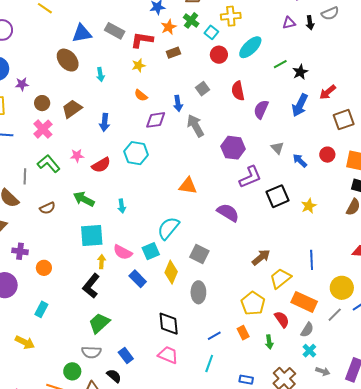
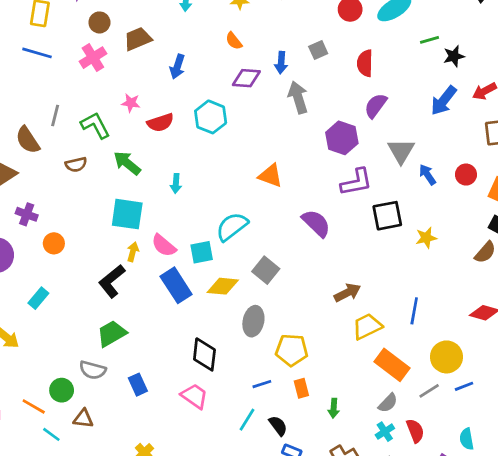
purple semicircle: (261, 109) -> (376, 106), moved
gray triangle: (277, 148) -> (401, 151), size x1.5
green L-shape: (49, 164) -> (95, 125), moved
yellow diamond: (171, 272) -> (223, 286), turned 60
blue rectangle: (138, 279) -> (176, 285), size x1.4
yellow pentagon: (253, 303) -> (292, 350), moved, turned 30
red semicircle: (282, 319) -> (415, 431), moved
black semicircle: (114, 376) -> (278, 426), moved

